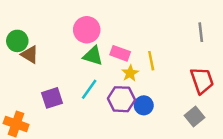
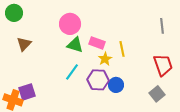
green circle: (17, 41) -> (14, 13), moved
brown triangle: (30, 55) -> (24, 44), turned 42
purple square: (52, 98) -> (27, 92), moved

